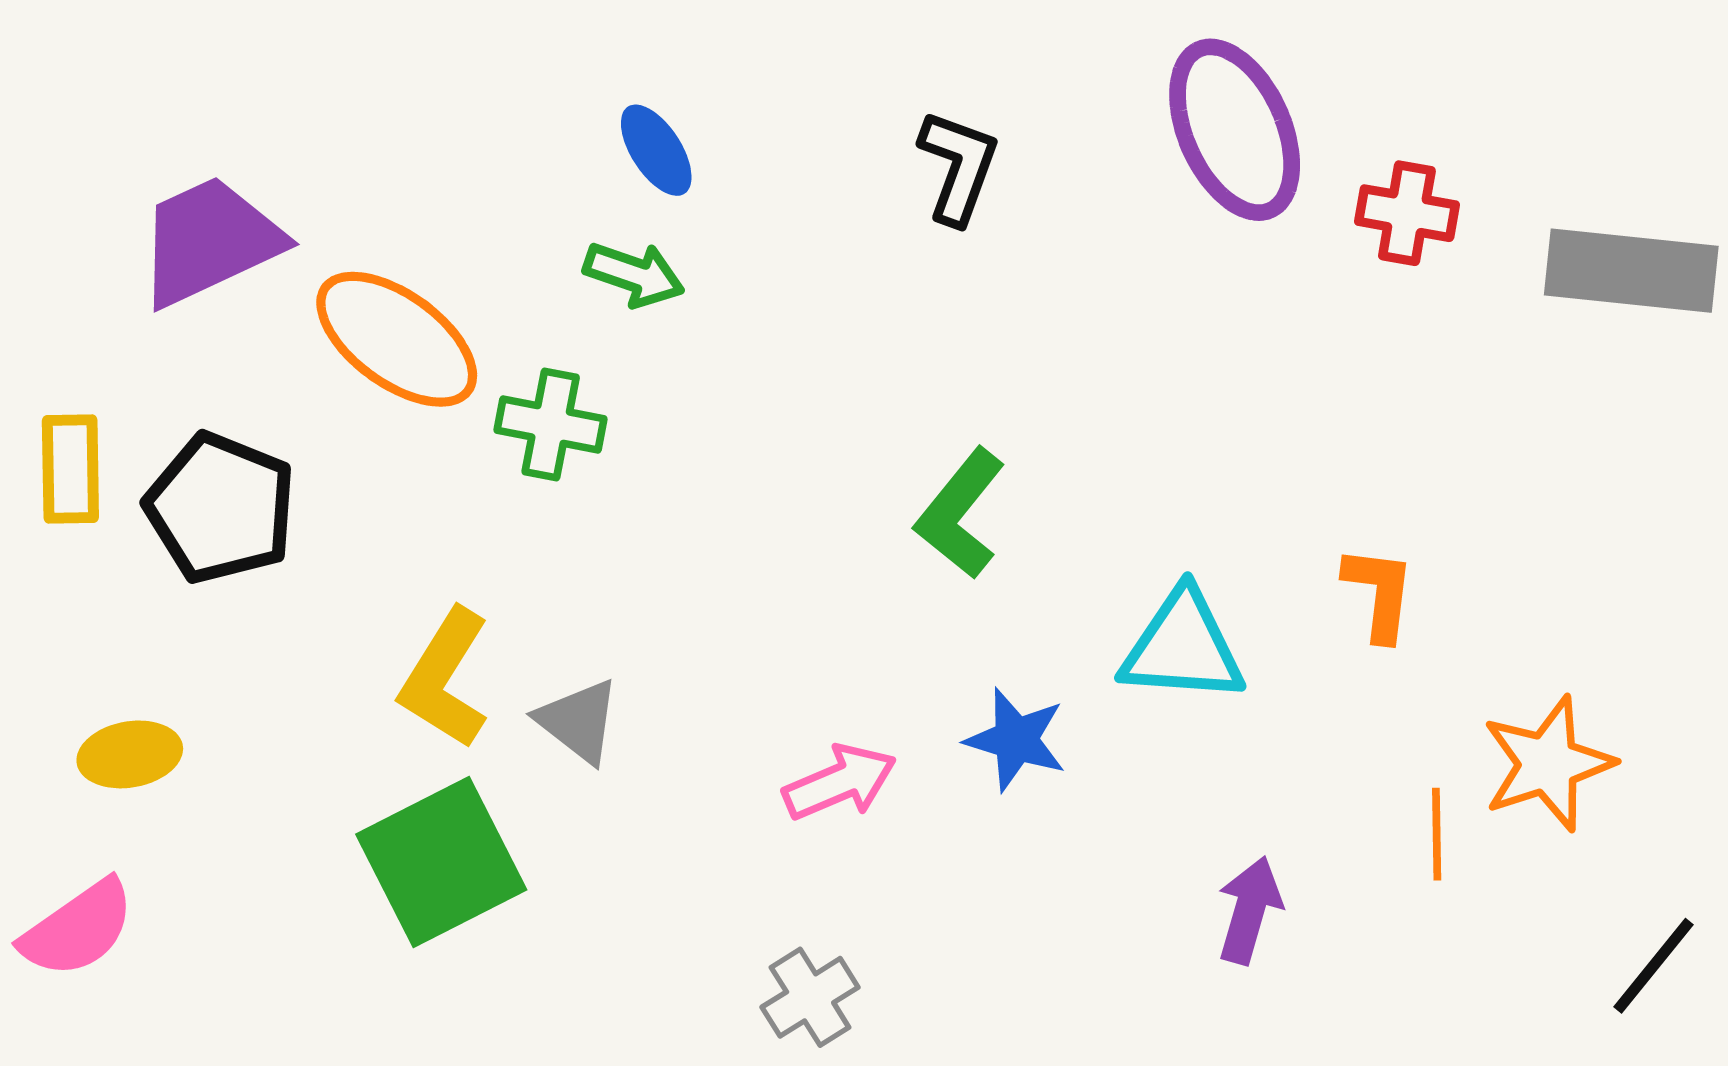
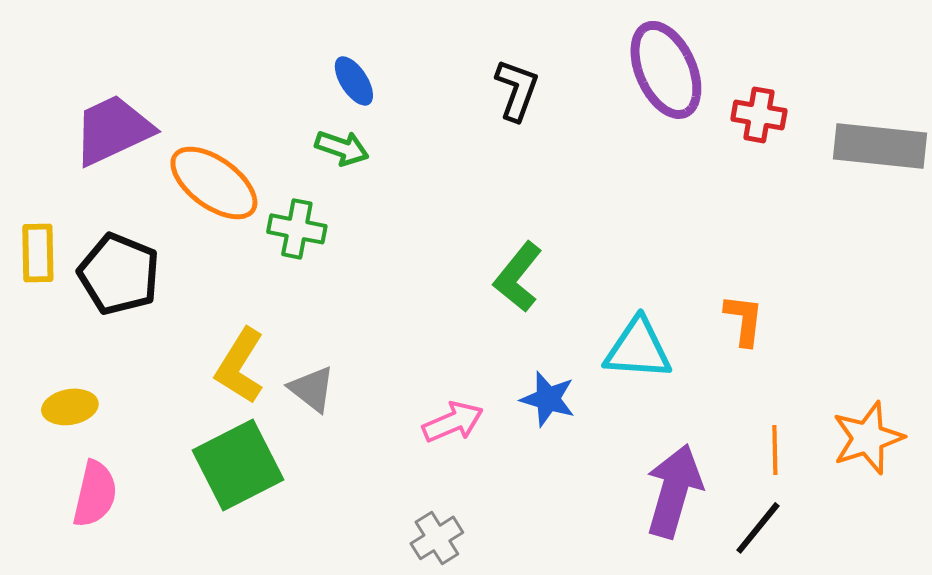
orange star: (1548, 764) -> (868, 438), moved
purple arrow: (1249, 910) -> (674, 491), size x1.6
pink semicircle: (78, 929) -> (95, 494), moved, turned -42
black line: (1654, 966) -> (758, 528), moved

